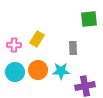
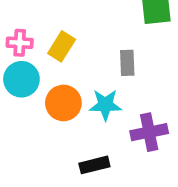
pink cross: (14, 45) -> (20, 43), moved
cyan circle: (15, 72) -> (21, 79), moved

